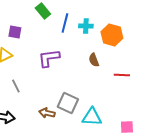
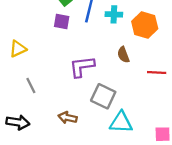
purple square: (15, 32) -> (62, 22), moved
purple L-shape: (49, 58) -> (82, 67), moved
gray square: (68, 103) -> (103, 96), moved

